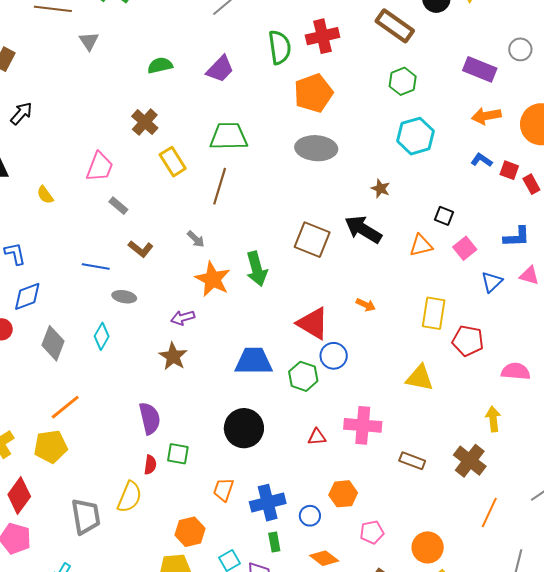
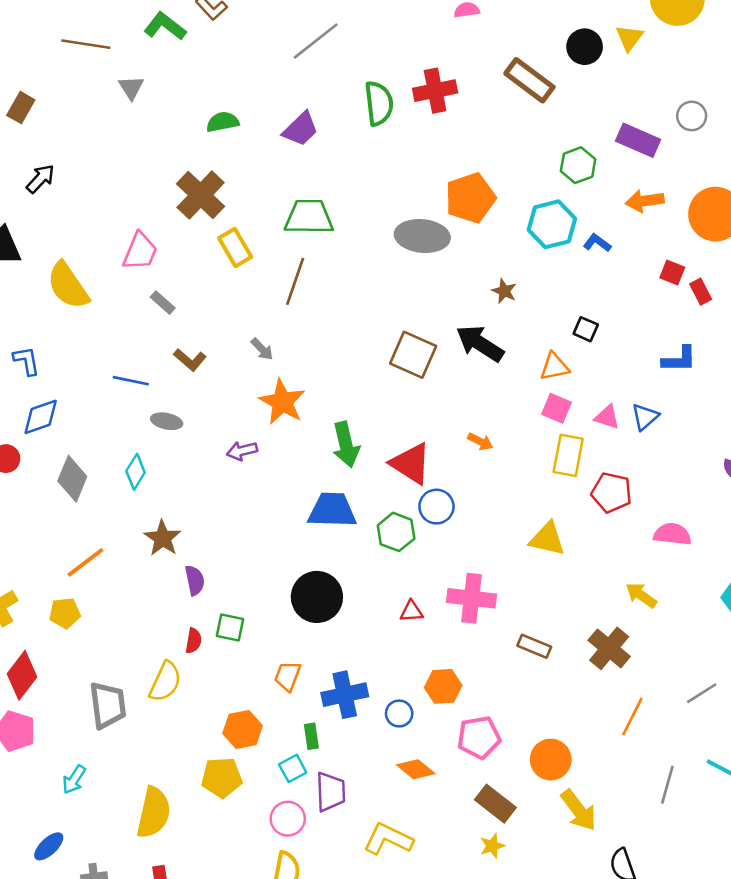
green hexagon: (403, 81) -> (578, 165), moved
orange pentagon: (313, 93) -> (470, 198), moved
brown cross: (145, 122) -> (201, 195), size x1.4
blue L-shape: (482, 160) -> (597, 243), moved
yellow semicircle: (45, 195) -> (68, 286), size x2.0
pink square: (465, 248) -> (556, 408), moved, turned -30
green arrow: (257, 269) -> (346, 445), moved
pink triangle: (529, 275) -> (607, 417), moved
brown star: (173, 356) -> (163, 538), moved
purple semicircle: (150, 418) -> (195, 580), size x0.7
yellow arrow: (493, 419) -> (641, 595), turned -50
yellow pentagon: (51, 447) -> (65, 613), size x0.7
pink pentagon: (372, 532) -> (479, 737), size x1.4
green rectangle: (274, 542) -> (311, 736), moved

